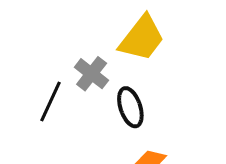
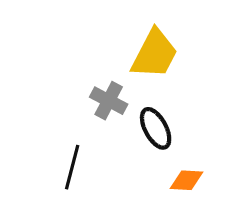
black line: (50, 101) -> (72, 167), moved

